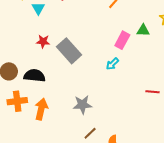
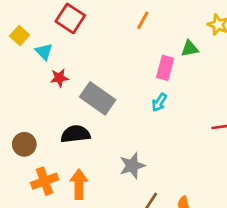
red star: (43, 42) -> (59, 78), moved
black semicircle: (35, 76) -> (75, 134), moved

